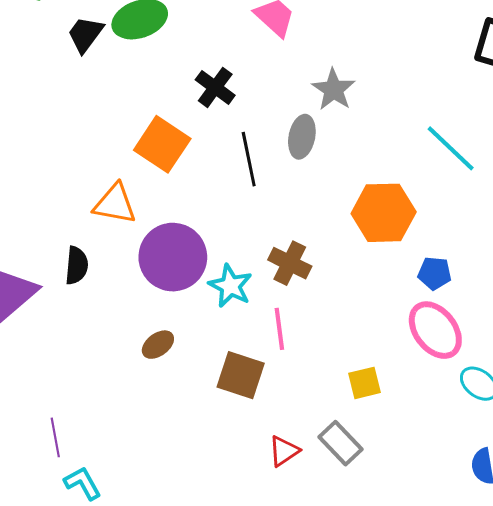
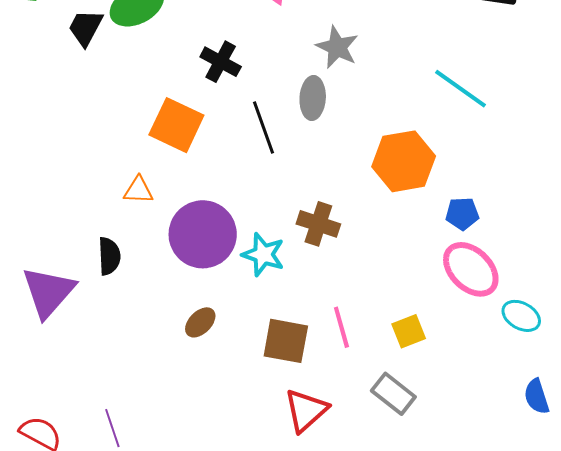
orange triangle: (115, 204) -> (138, 190), size x0.7
pink line: (279, 329) -> (341, 327), moved
red triangle: (284, 451) -> (306, 410), moved, size x1.4

